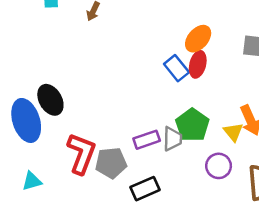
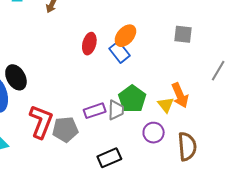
orange ellipse: (198, 39) -> (125, 36), moved
red ellipse: (198, 64) -> (89, 44), moved
black rectangle: (145, 189) -> (109, 158), moved

